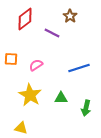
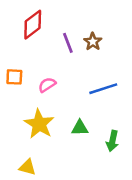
brown star: (70, 16) -> (93, 42), moved
purple line: (52, 33) -> (68, 43), turned 42

